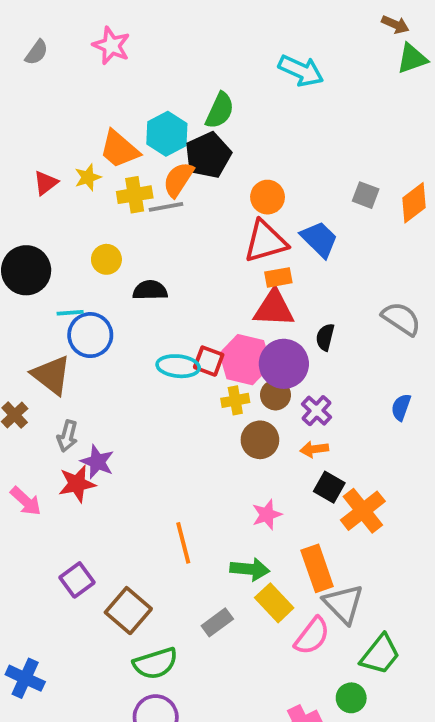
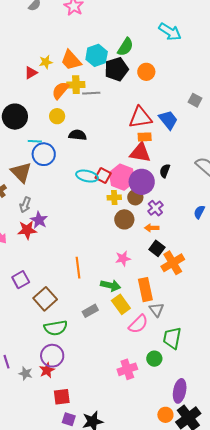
yellow star: (88, 177) -> (46, 62), moved
orange semicircle: (178, 179) -> (60, 90), moved
orange circle: (268, 197) -> (146, 72), moved
gray triangle: (344, 604) -> (157, 310), size x0.7
green trapezoid: (380, 654) -> (172, 338), turned 145

